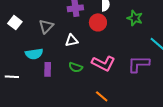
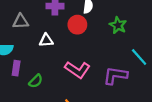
gray triangle: (46, 26) -> (21, 21), turned 35
green semicircle: (76, 67) -> (36, 81), moved, turned -72

